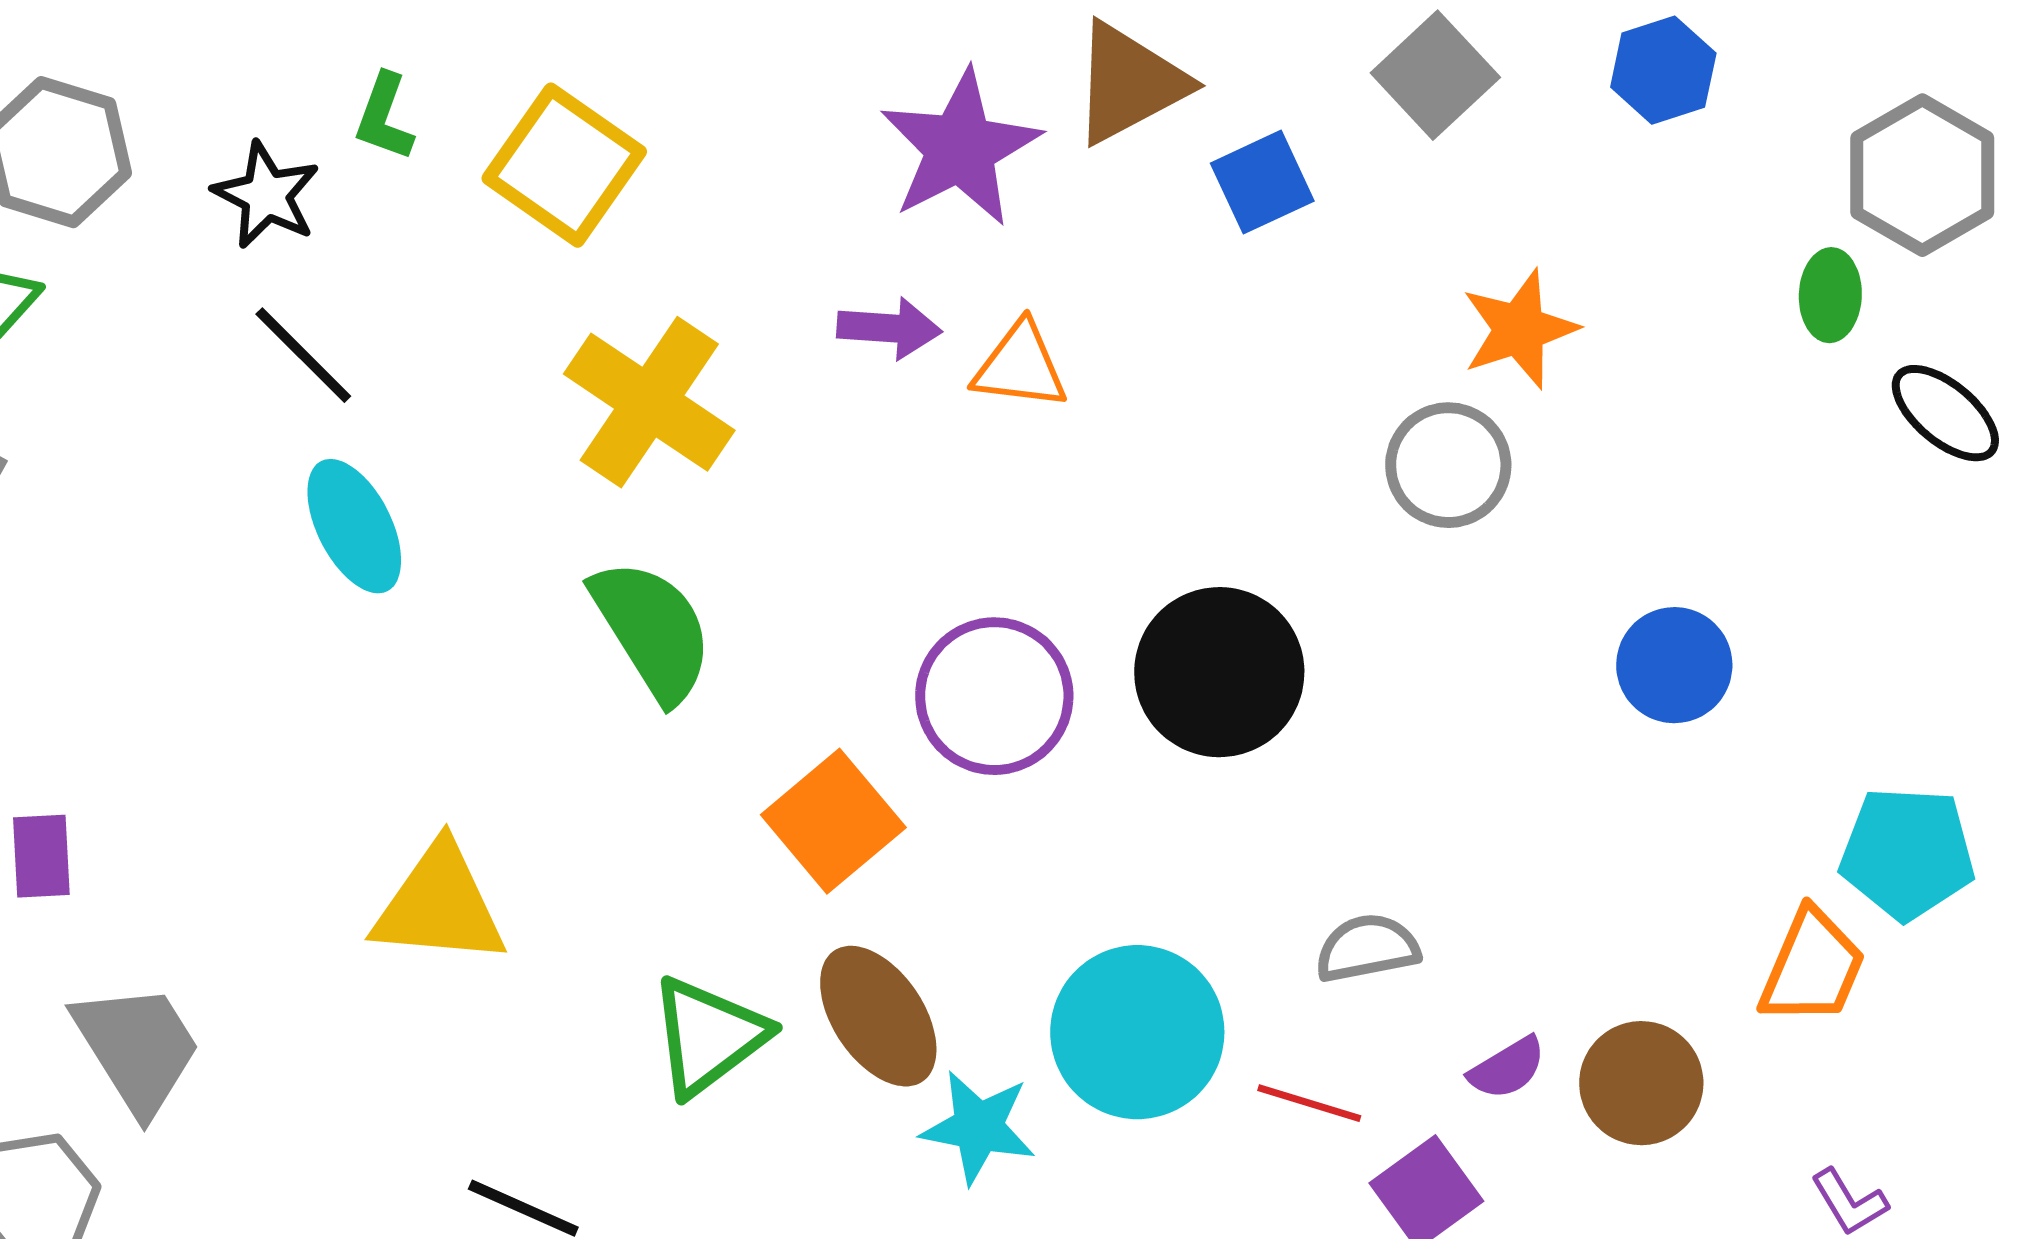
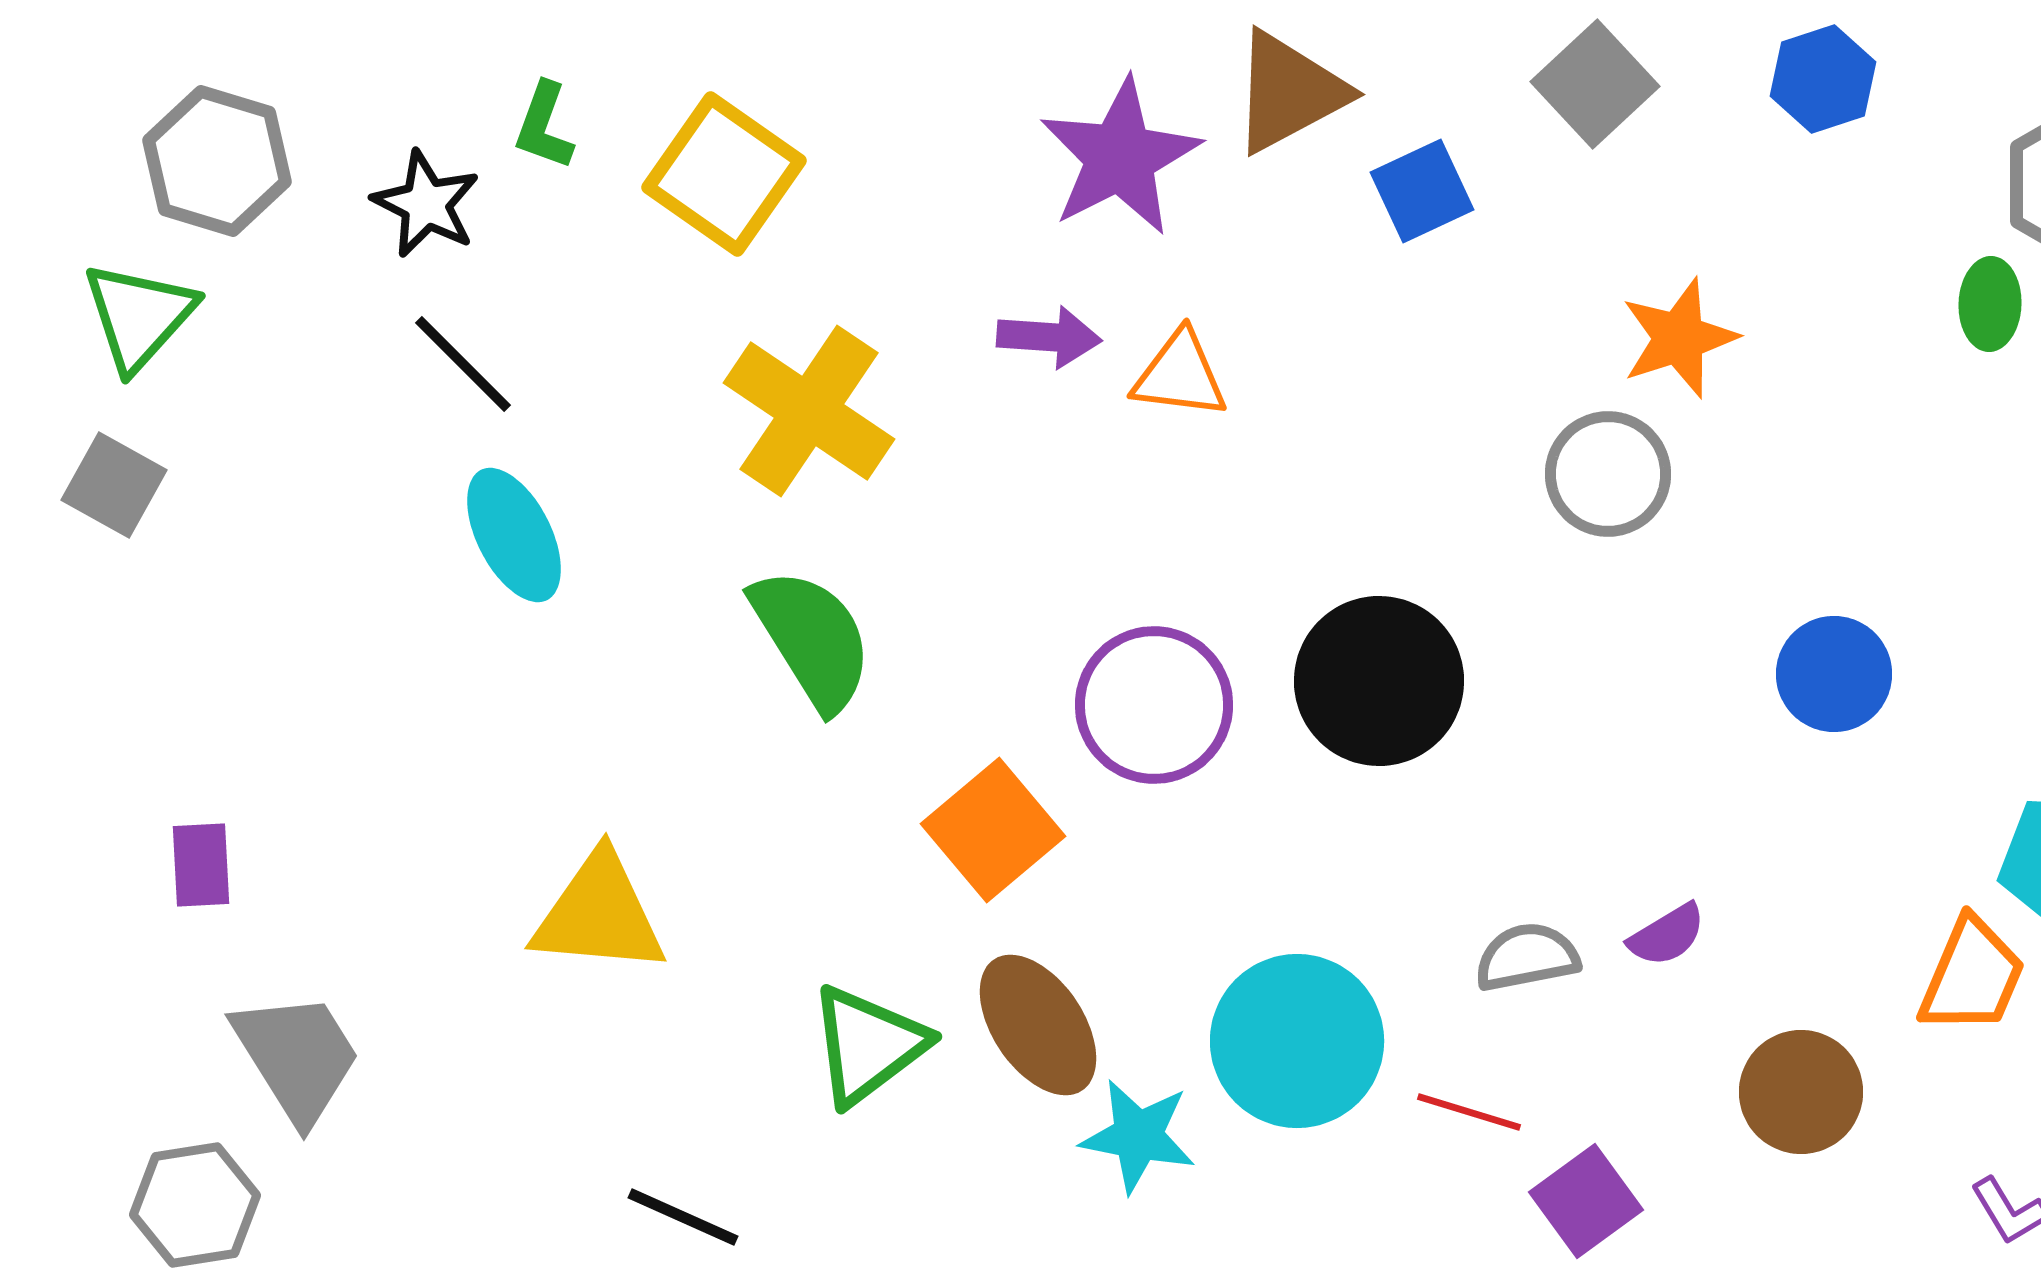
purple semicircle: (1507, 1068) -> (1667, 935), moved

